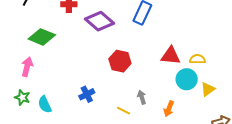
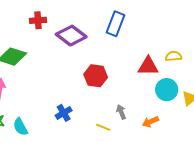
yellow semicircle: (197, 59) -> (174, 56), moved
orange arrow: (169, 109) -> (150, 122), turned 49

